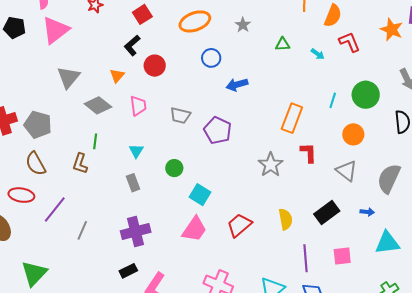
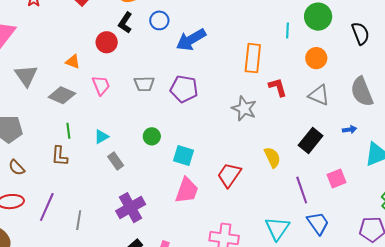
black L-shape: (132, 45) -> (125, 23), moved
orange triangle: (117, 76) -> (73, 62), turned -35
blue arrow: (237, 85) -> (191, 40), size x1.4
cyan triangle: (136, 151) -> (101, 137), moved, turned 42
brown semicircle: (36, 164) -> (17, 168), size x0.7
gray semicircle: (389, 178) -> (362, 92), turned -32

